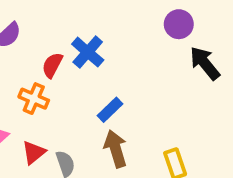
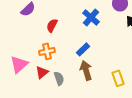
blue cross: (88, 52) -> (91, 17), moved
orange cross: (34, 99) -> (47, 51), moved, turned -35

